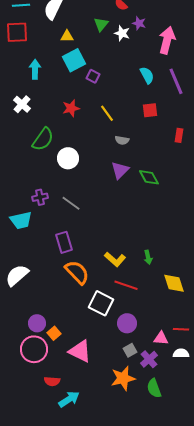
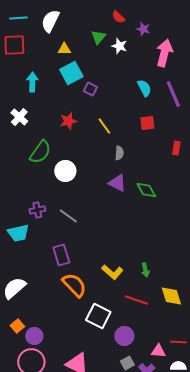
purple star: (139, 23) -> (143, 29), moved
gray semicircle: (122, 140) -> (119, 153), turned -96
purple triangle: (120, 170) -> (117, 183), turned -48
red line: (126, 285) -> (136, 300), moved
orange square: (54, 333) -> (17, 326), moved

